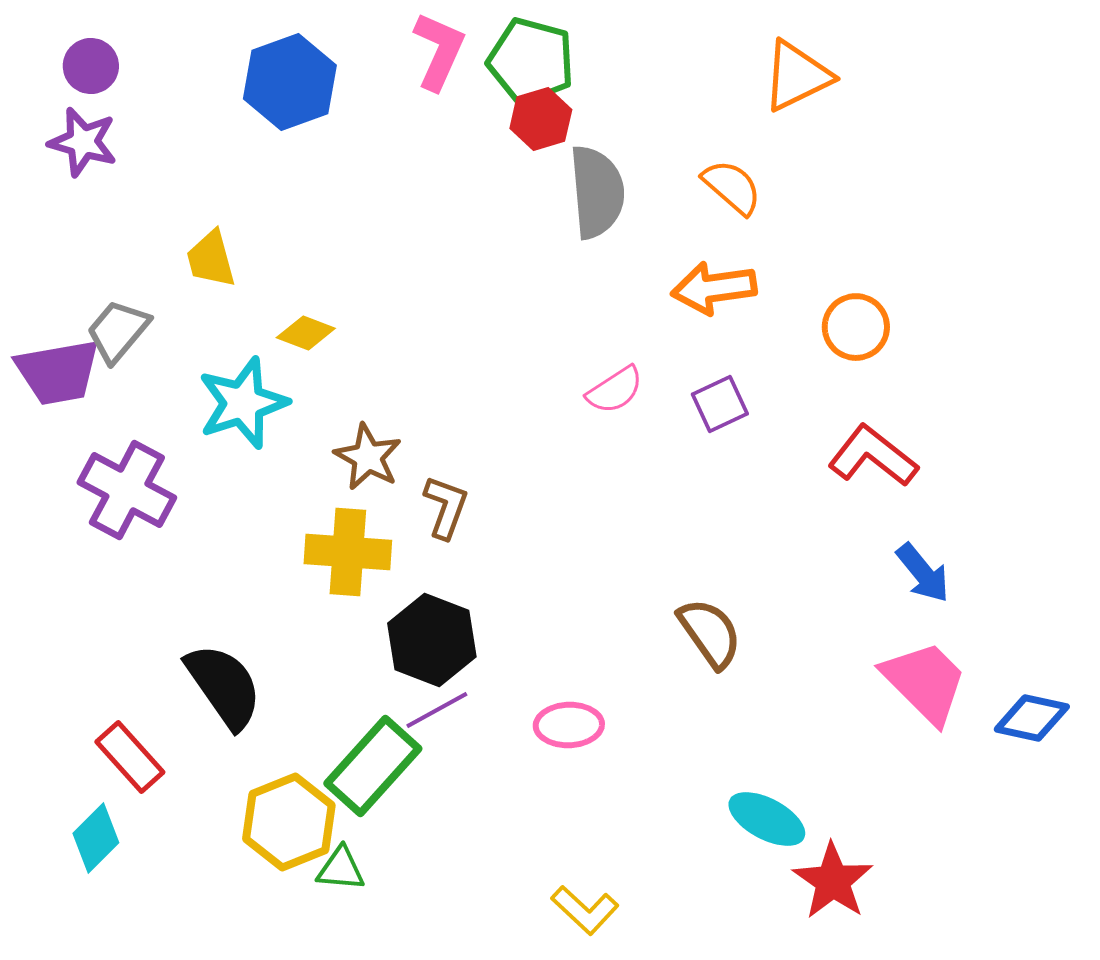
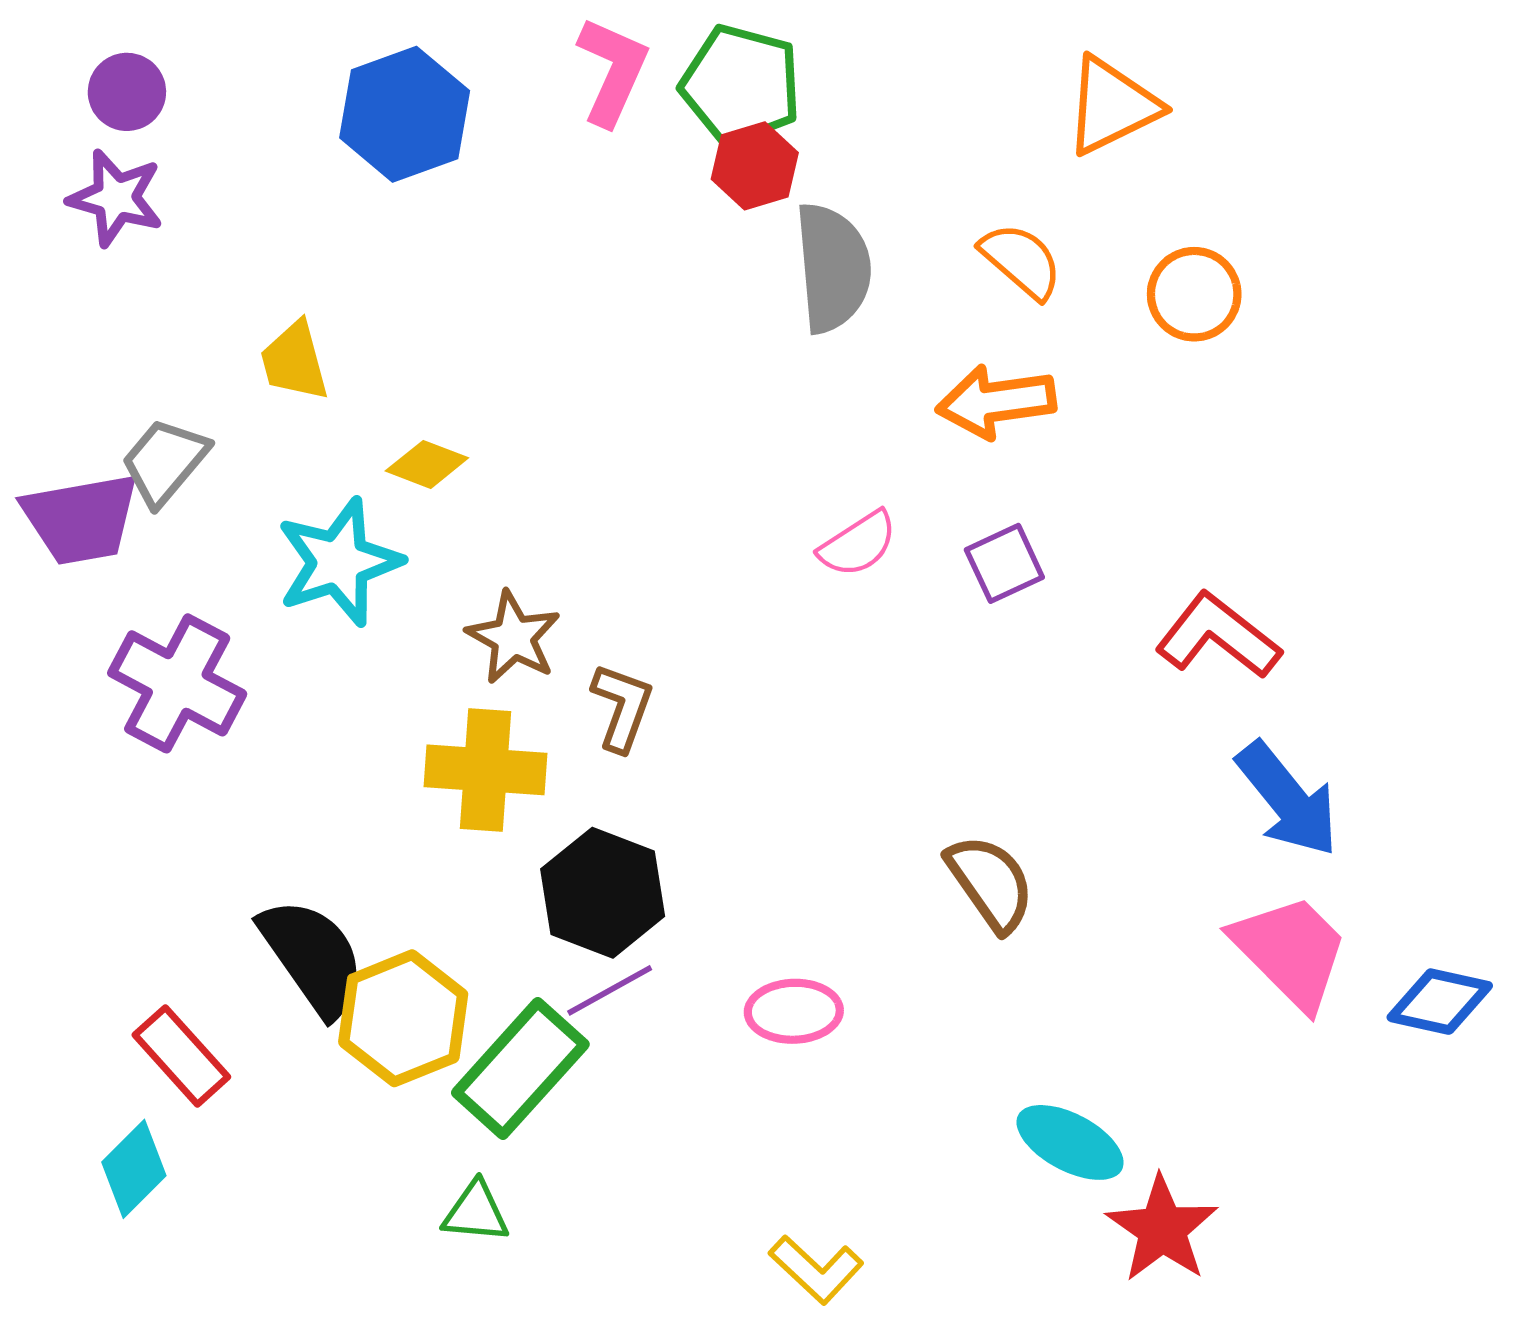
orange circle: (856, 327) -> (1194, 294), moved
blue arrow: (923, 573) -> (1288, 799), size x1.4
yellow hexagon: (289, 822) -> (403, 1018), moved

